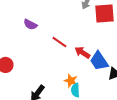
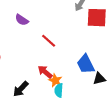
red arrow: (82, 52) -> (45, 72), moved

